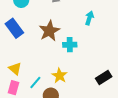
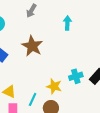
cyan cross: (70, 45) -> (76, 76), moved

